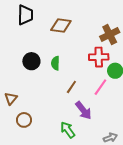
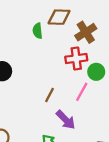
brown diamond: (61, 25) -> (59, 17), moved
green semicircle: (55, 63) -> (37, 31), moved

